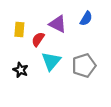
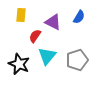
yellow rectangle: (19, 29) -> (21, 15), moved
black star: (21, 70) -> (19, 64), size x1.5

